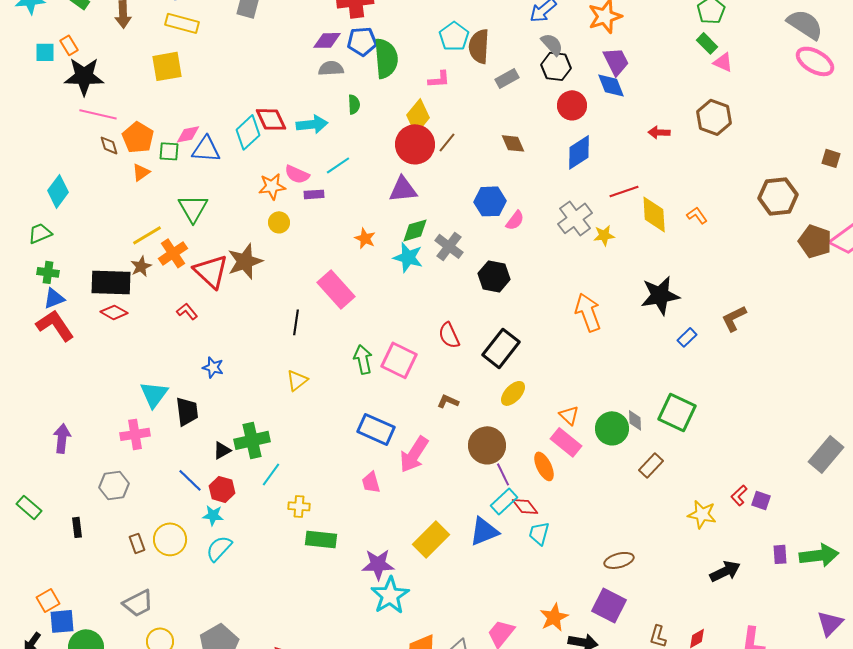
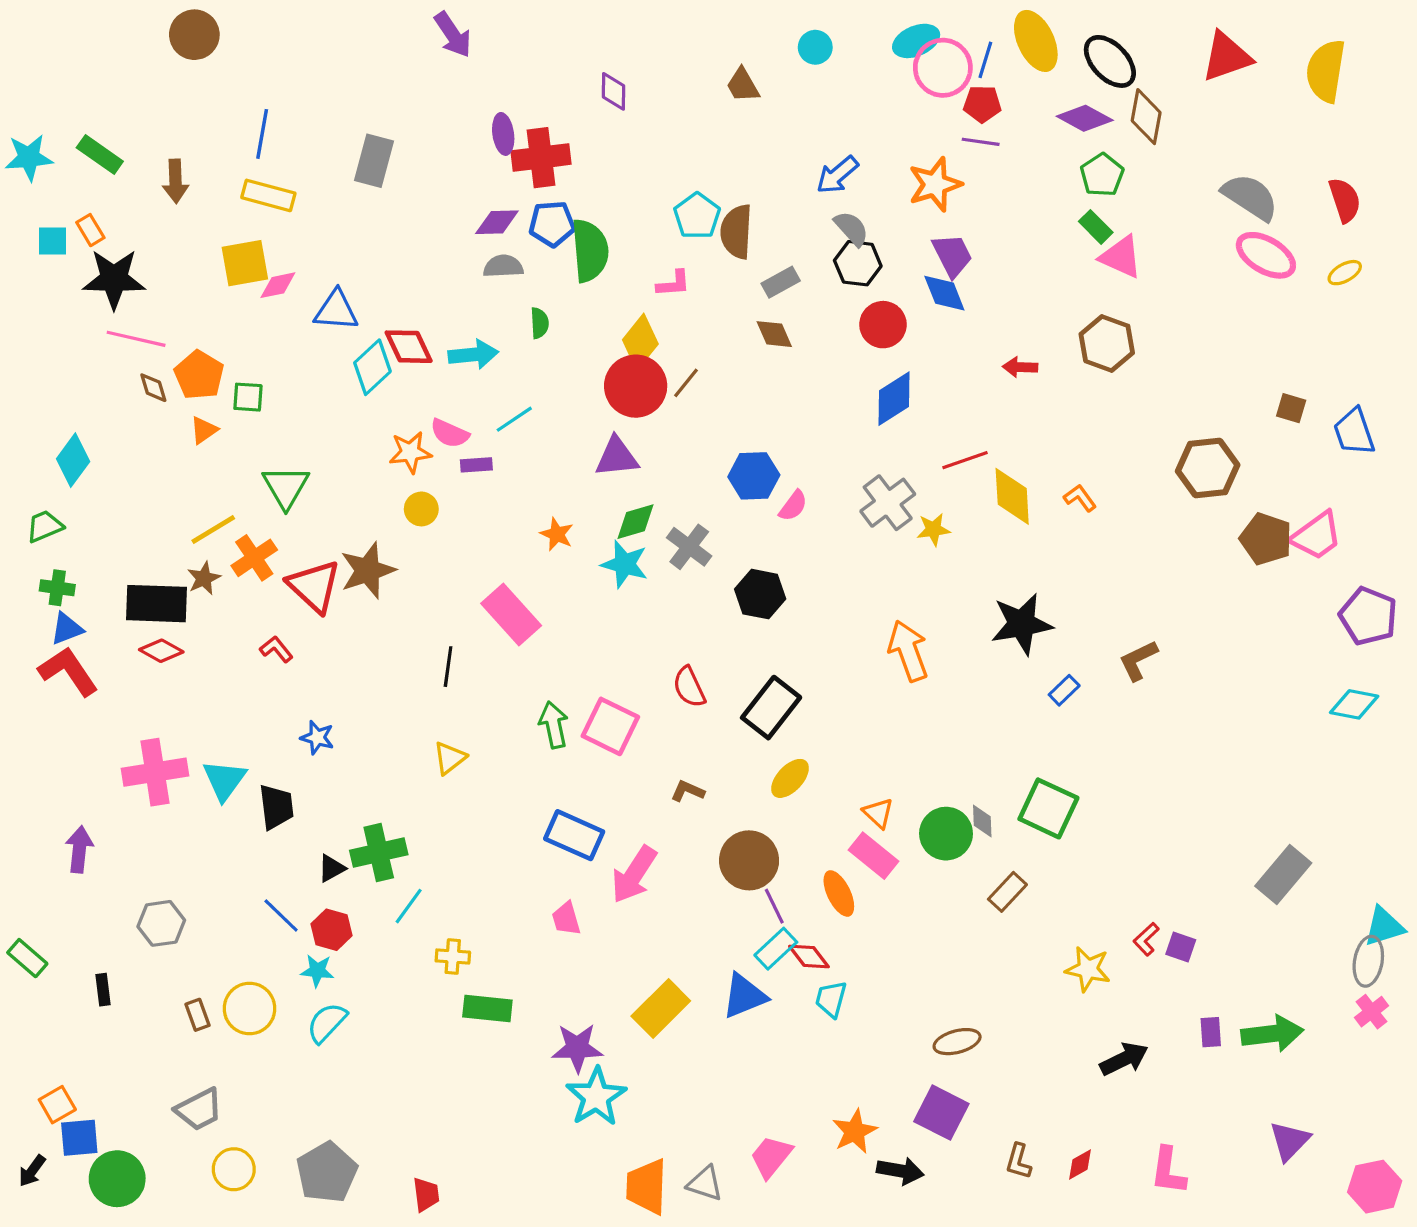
pink triangle: (723, 62) -> (1121, 257), size x1.4
pink diamond: (188, 134) -> (278, 285), moved
brown diamond: (513, 143) -> (774, 334), moved
blue triangle: (206, 149) -> (336, 310), moved
pink cross: (135, 434) -> (155, 772), moved, size x1.4

